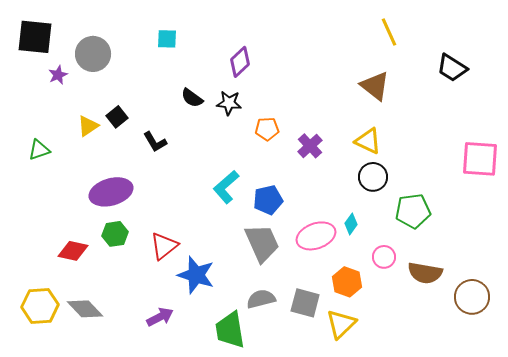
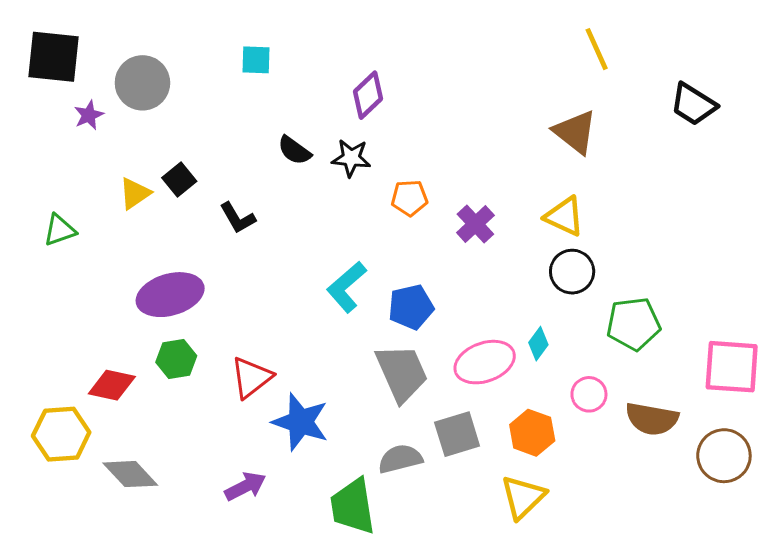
pink square: (480, 159) -> (732, 367), moved
gray square: (305, 303) -> (457, 434), moved, turned -32
yellow hexagon: (40, 306) -> (61, 434), moved

